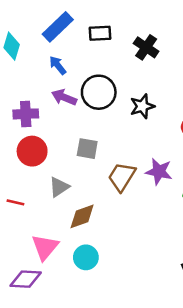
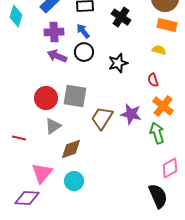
blue arrow: (58, 65) -> (83, 31), moved
black circle: (99, 92) -> (84, 52), size x0.7
purple cross: (26, 114) -> (54, 32), moved
gray square: (87, 149) -> (75, 96), size x1.4
red circle: (32, 151) -> (46, 98), moved

